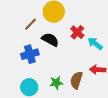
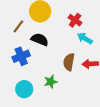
red cross: (77, 32) -> (75, 20), moved
brown semicircle: (76, 80) -> (69, 62), moved

